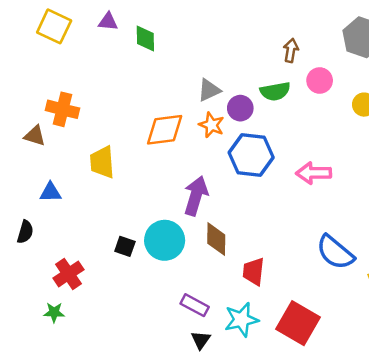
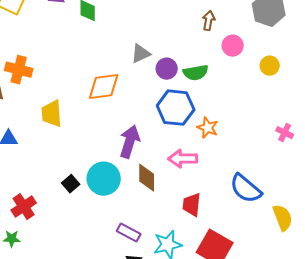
green semicircle: (275, 91) -> (196, 73), moved
orange star: (211, 125) -> (208, 128), moved
pink arrow: (314, 173) -> (183, 159), moved
black square: (125, 246) -> (71, 184), turned 30
red trapezoid: (254, 272) -> (192, 205), moved

